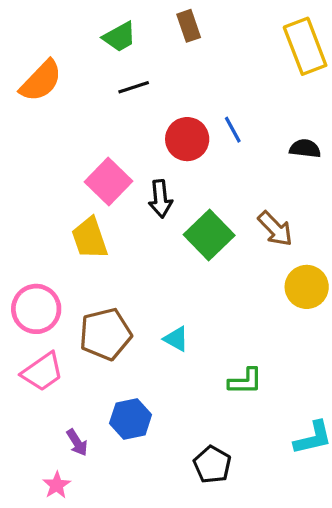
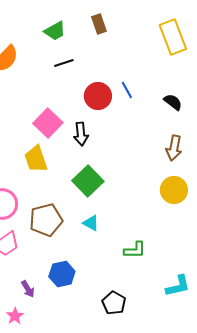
black semicircle: (305, 149) -> (173, 102), turned 30
brown arrow: (275, 229) -> (174, 148), moved, turned 55
green square: (209, 235) -> (88, 181), moved

